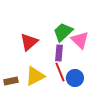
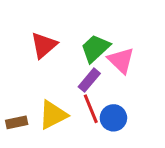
red triangle: (29, 42) -> (44, 45), moved
purple rectangle: (59, 53) -> (89, 80), turned 35

